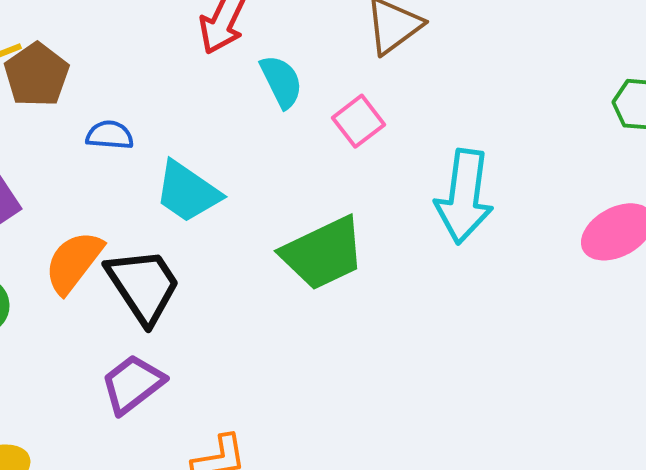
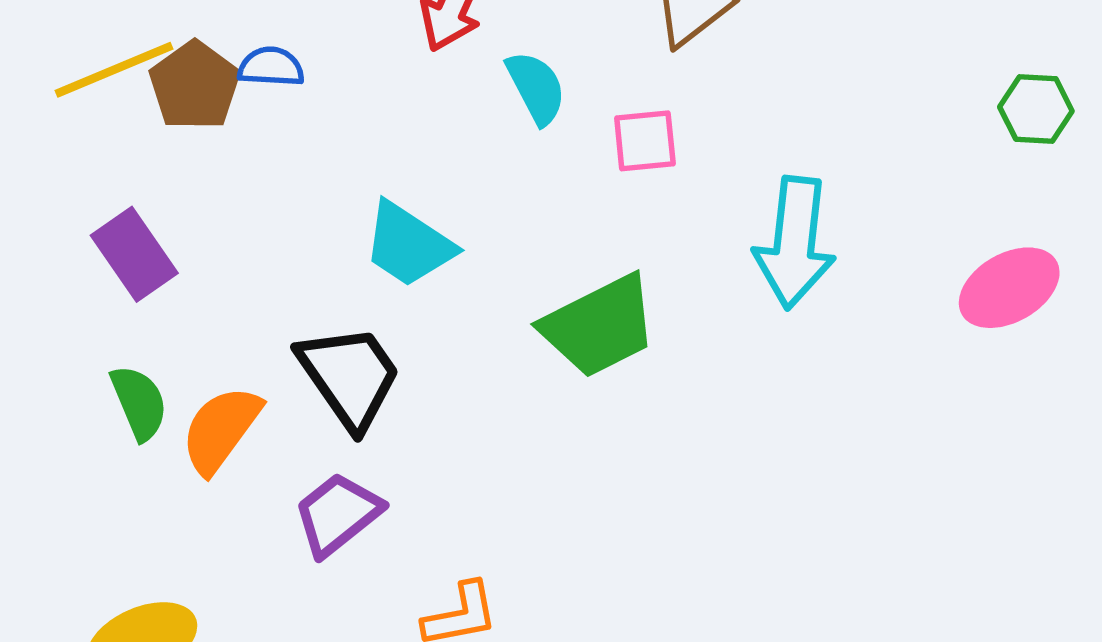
pink square: (359, 121) -> (645, 141), turned 33
blue semicircle: (110, 135) -> (271, 67), moved
orange semicircle: (74, 262) -> (221, 430), moved

